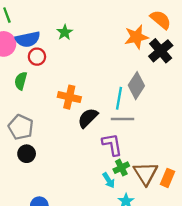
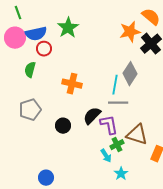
green star: (65, 32) -> (68, 28), size x1.5
black semicircle: (88, 118) -> (92, 116), moved
gray pentagon: (21, 127) -> (30, 110), turned 30
black circle: (27, 154) -> (63, 126), moved
brown triangle: (146, 173) -> (137, 135), moved, turned -40

